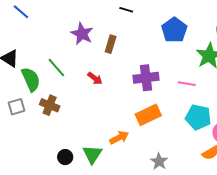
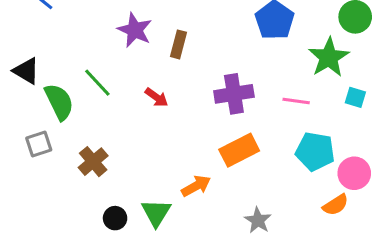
brown cross: (50, 105) -> (93, 162), moved, turned 30

